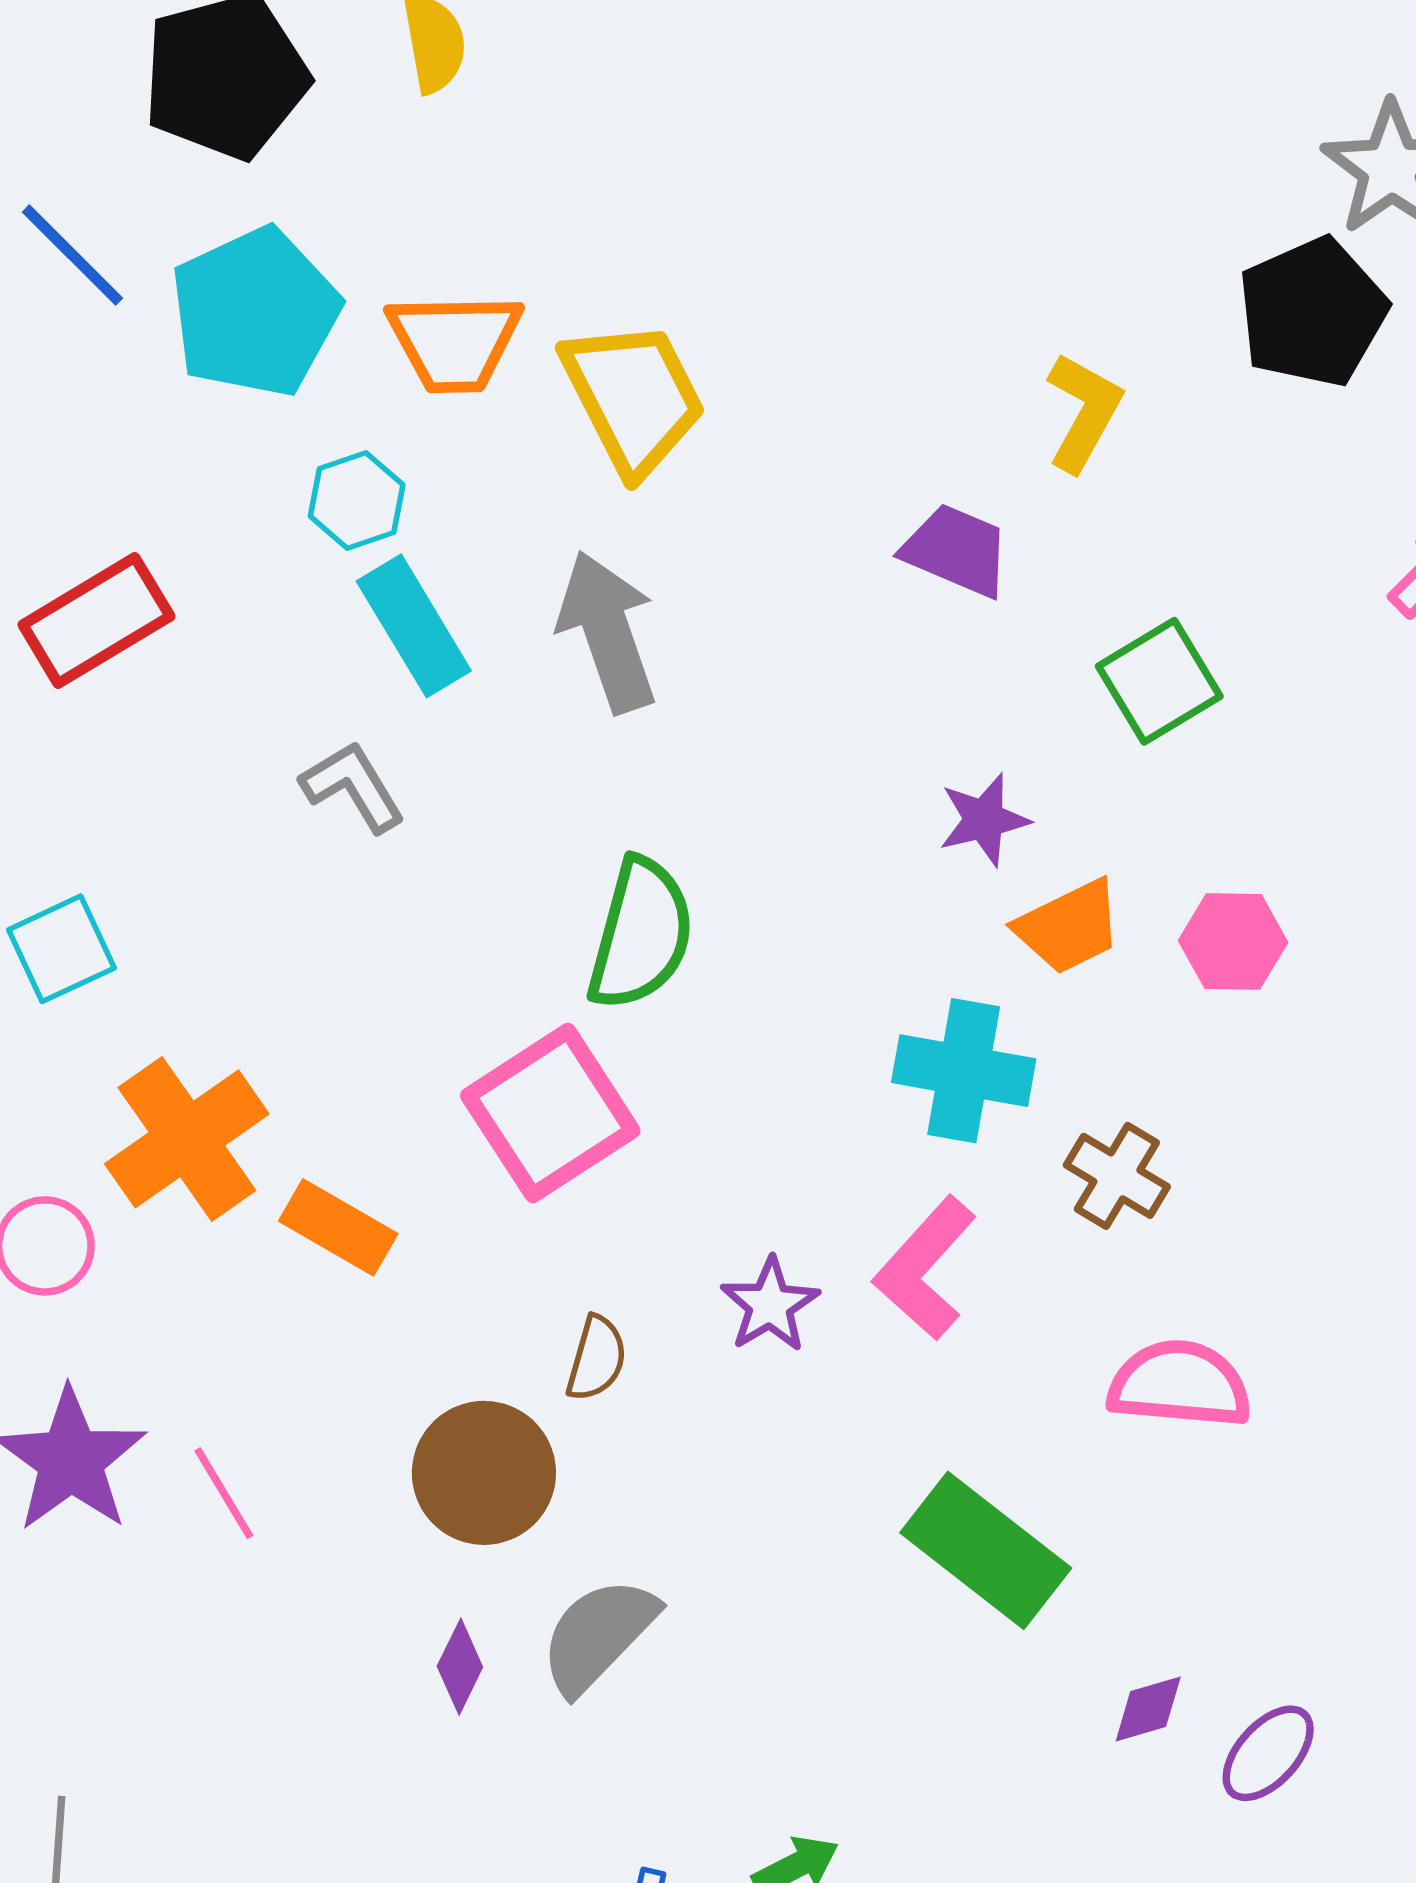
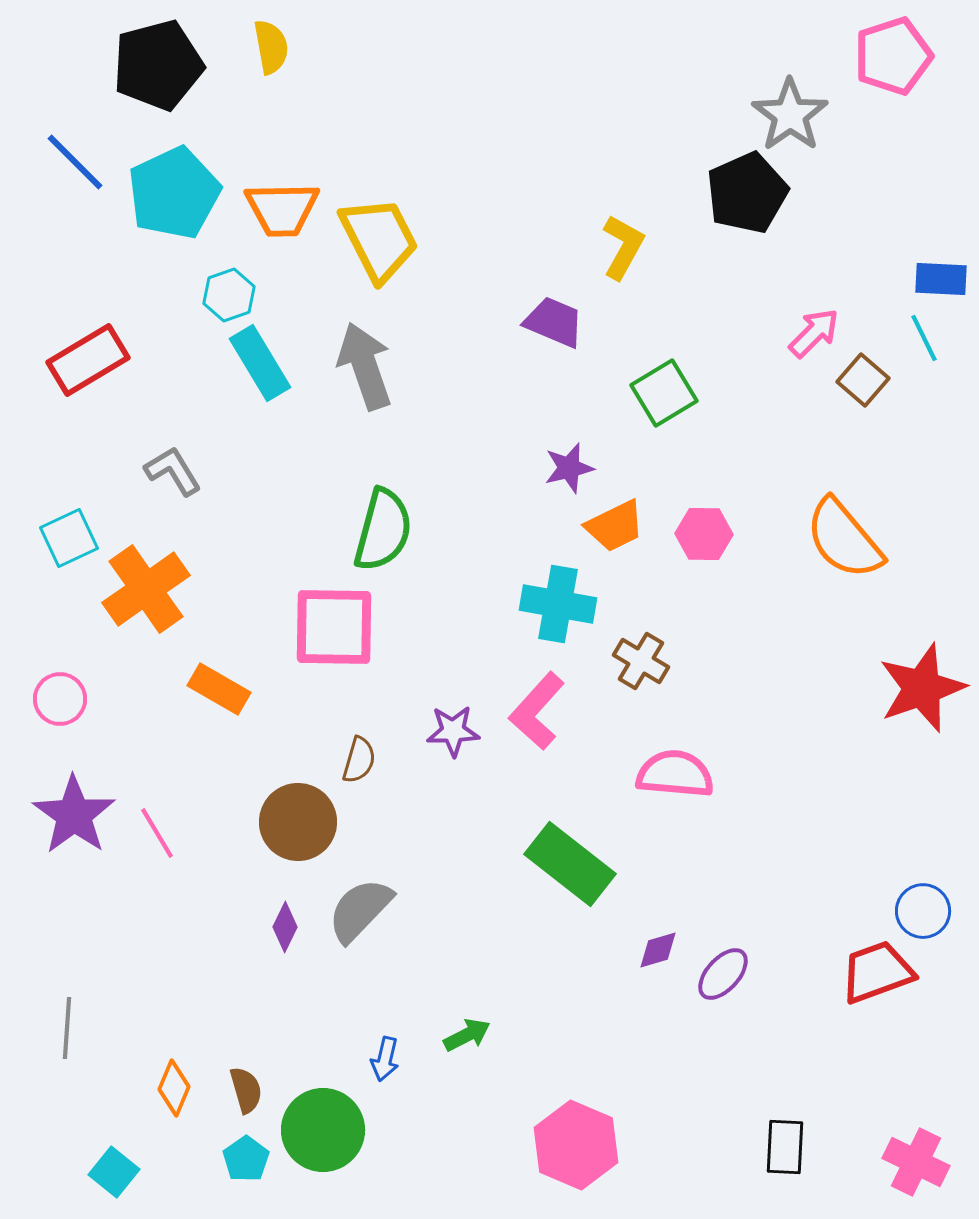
gray L-shape: (353, 786) -> (173, 471), moved
pink square: (550, 1113) -> (334, 627), turned 34
orange cross: (187, 1139) -> (146, 589), moved
purple star: (770, 1305) -> (453, 731), turned 30

